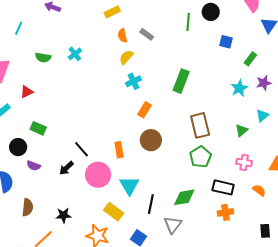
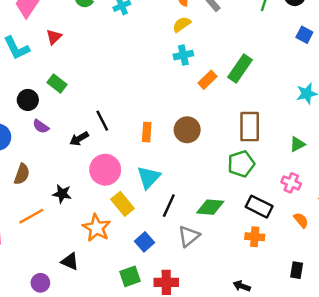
red triangle: (27, 92) -> (54, 37), turned -32
orange rectangle: (145, 110) -> (207, 80), moved
pink circle: (98, 175) -> (105, 170), moved

